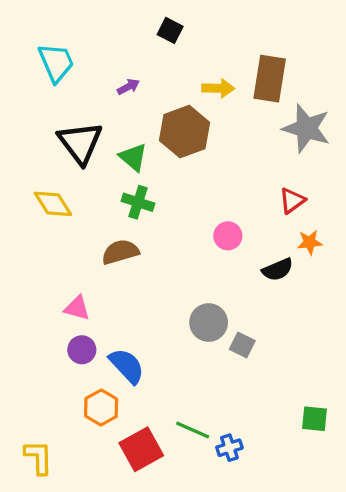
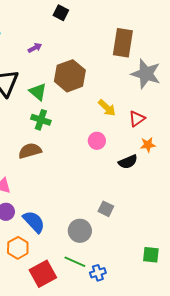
yellow arrow: (218, 88) -> (107, 108), moved, turned 42
gray circle: (209, 323) -> (80, 231), moved

